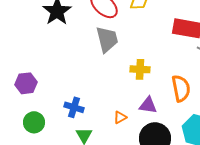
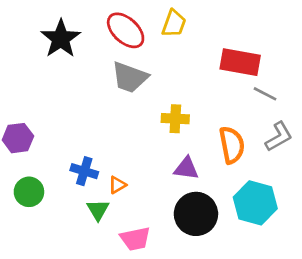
gray trapezoid: (107, 39) -> (130, 77), turned 124
orange triangle: (120, 117) -> (117, 185), moved

